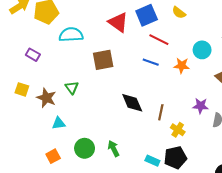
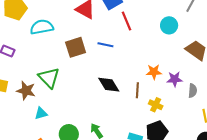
red line: (159, 40) -> (127, 21), turned 48
blue line: (151, 62) -> (105, 45), moved
orange star: (182, 66) -> (154, 72), moved
green triangle: (72, 88) -> (49, 78), size x1.6

